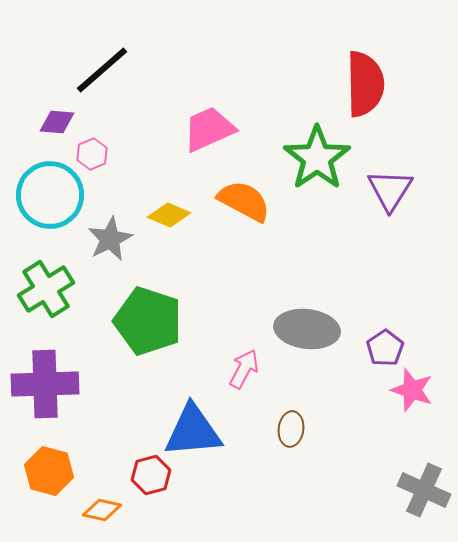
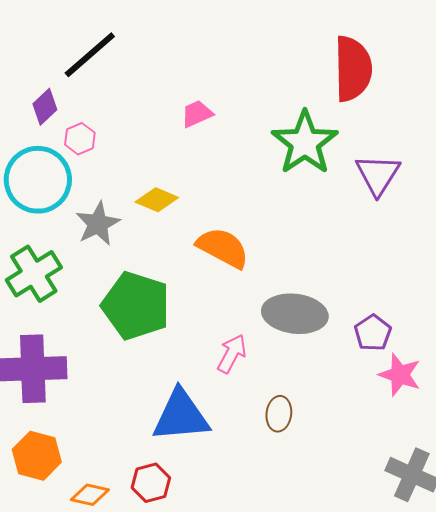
purple diamond: (57, 122) -> (45, 107), turned -48
pink trapezoid: (209, 129) -> (197, 114), size x0.6
orange semicircle: (244, 201) -> (223, 248), moved
red hexagon: (151, 475) -> (151, 483), moved

